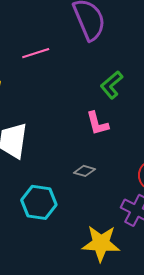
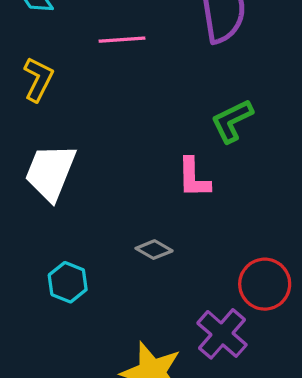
cyan hexagon: (39, 202) -> (68, 282), size x0.7

